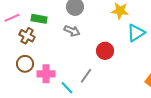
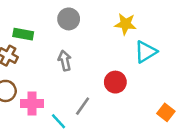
gray arrow: (72, 31) -> (65, 61), moved, turned -126
red circle: (105, 51) -> (115, 82), moved

